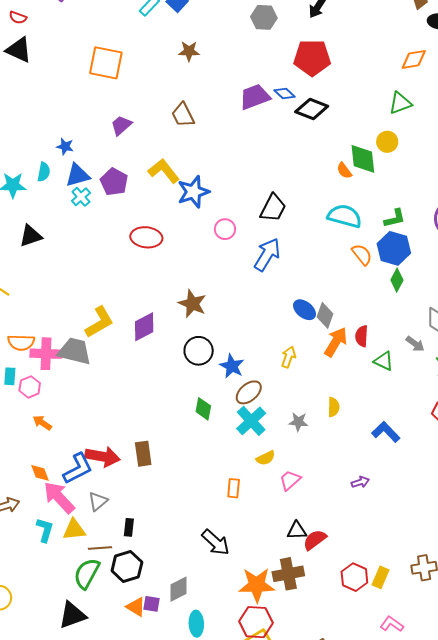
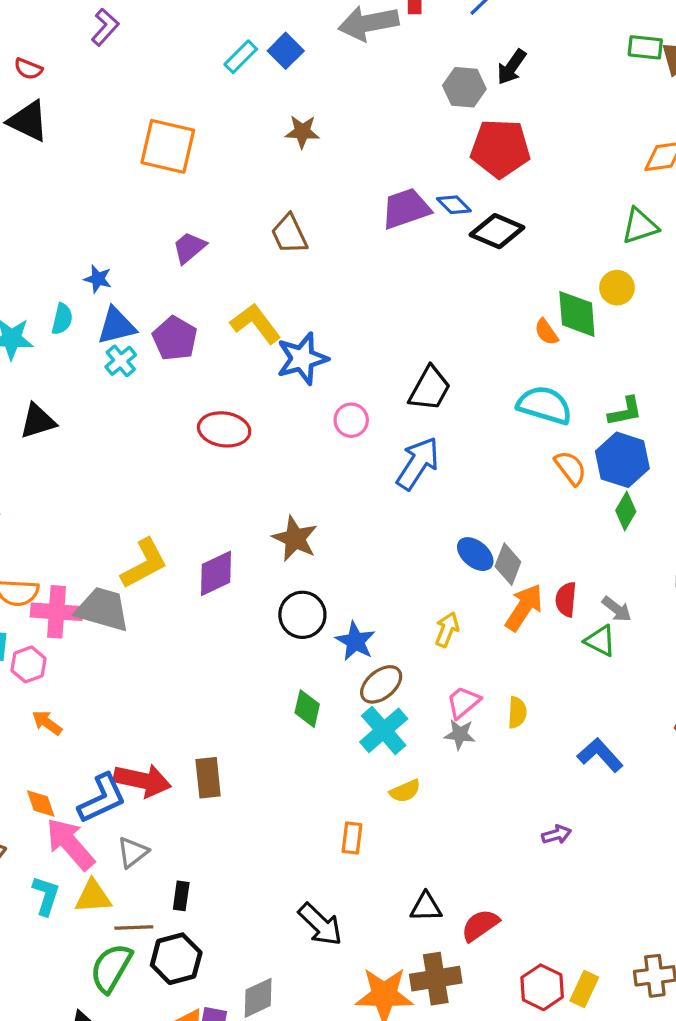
gray hexagon: (264, 17) -> (464, 87), moved
gray arrow: (415, 344) -> (617, 609), moved
pink trapezoid: (290, 480) -> (463, 702), moved
black triangle: (297, 530) -> (426, 907), moved

